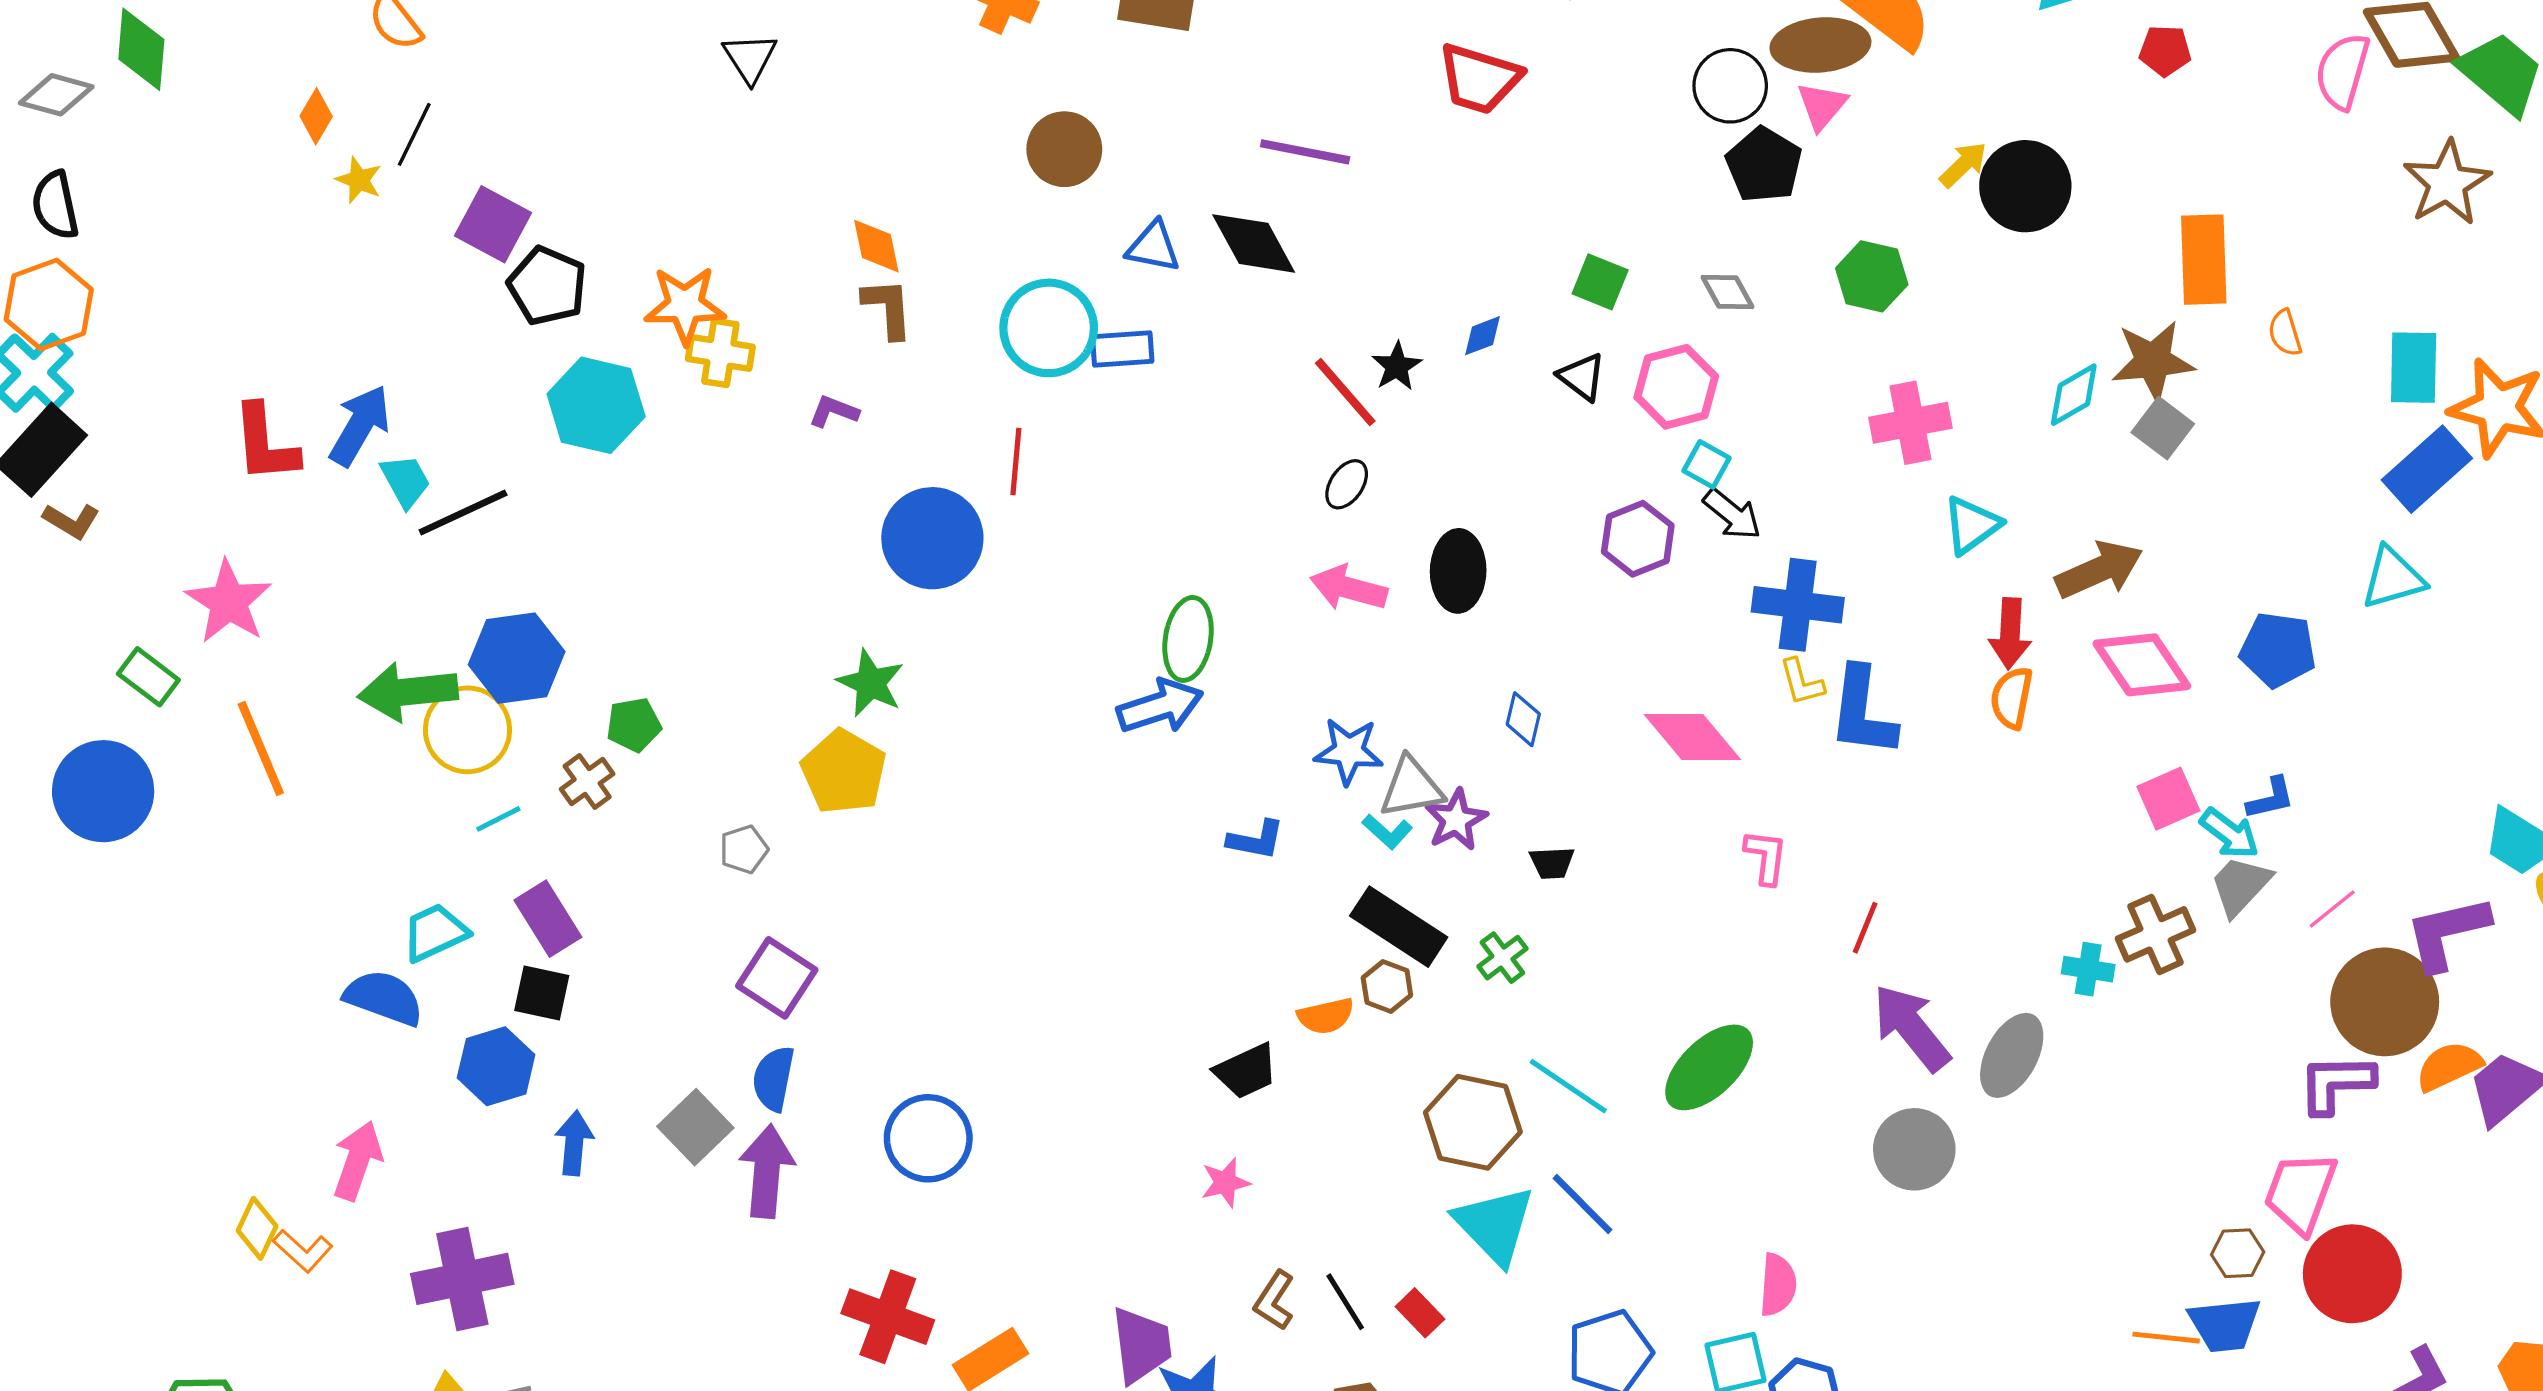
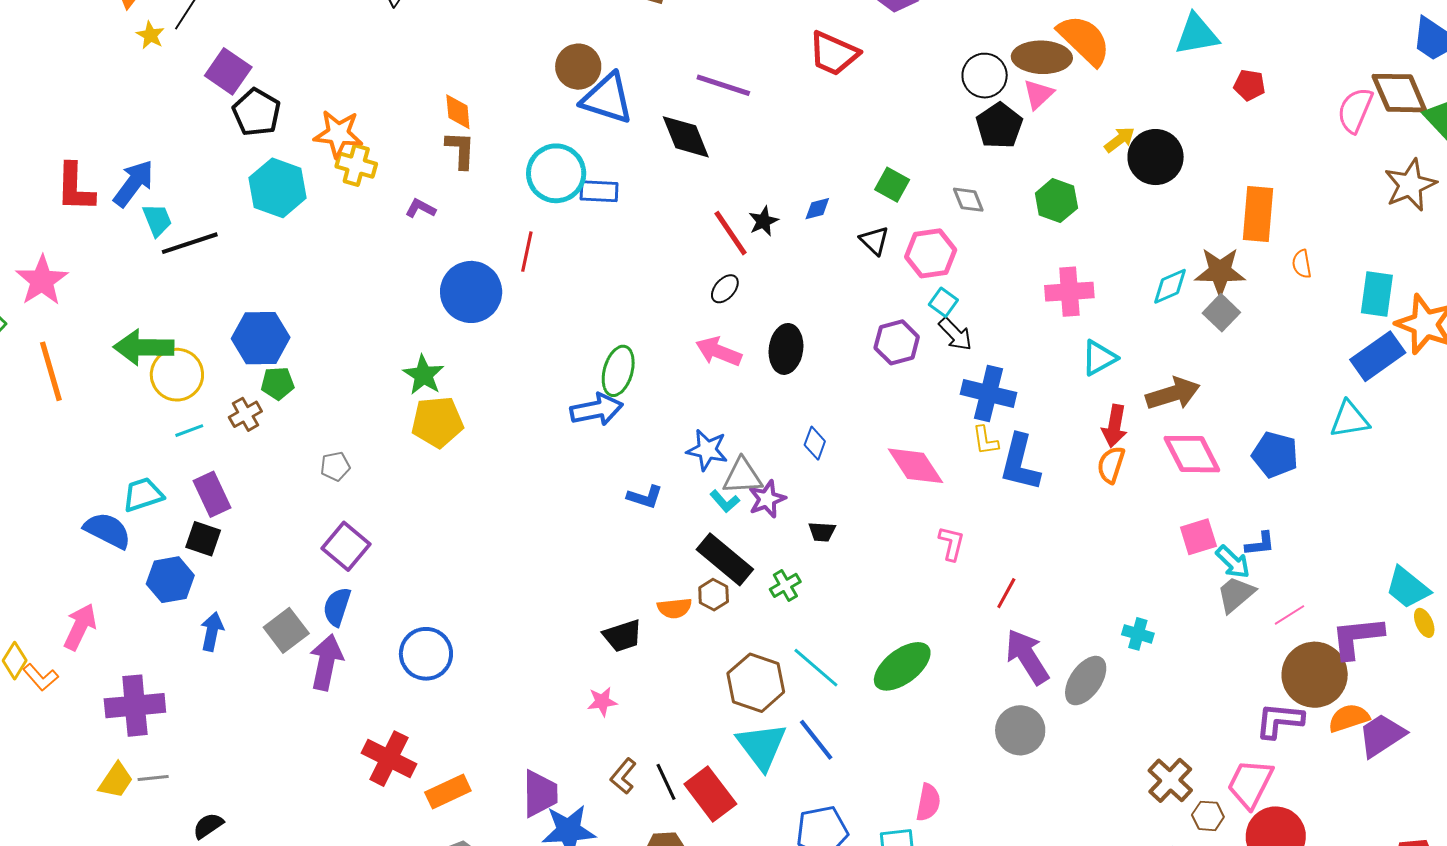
blue triangle: (1153, 247) -> (607, 99), moved, size x1.6
blue hexagon: (517, 658) -> (261, 338), moved
yellow pentagon: (844, 772) -> (437, 422), moved, turned 30
brown cross: (2156, 934) -> (1170, 780), moved, turned -30
red rectangle: (1420, 1313) -> (710, 794), size x1.8

